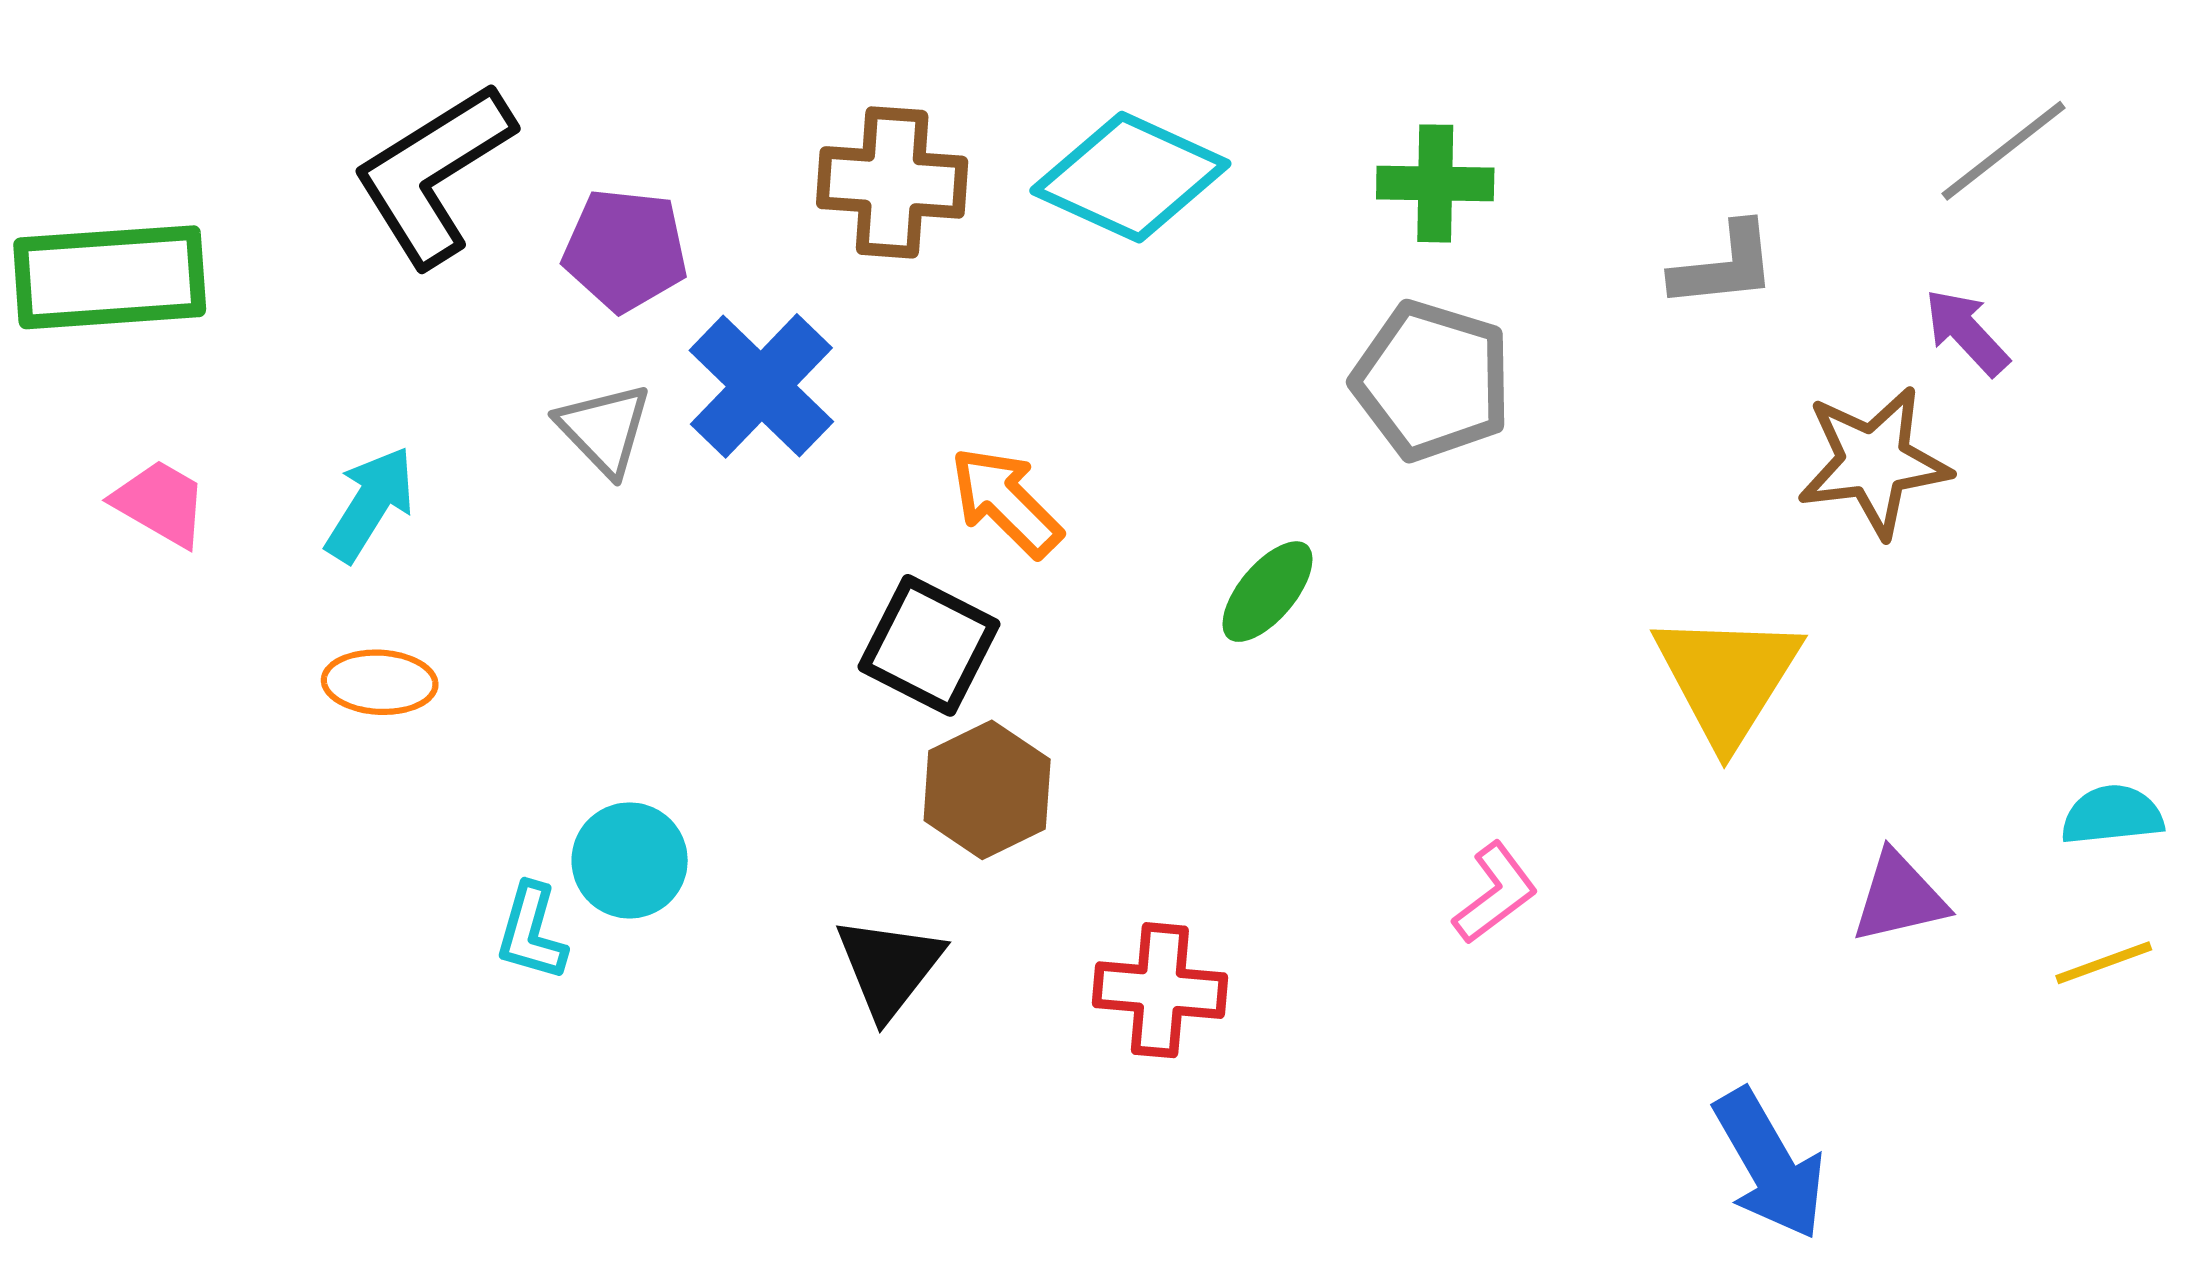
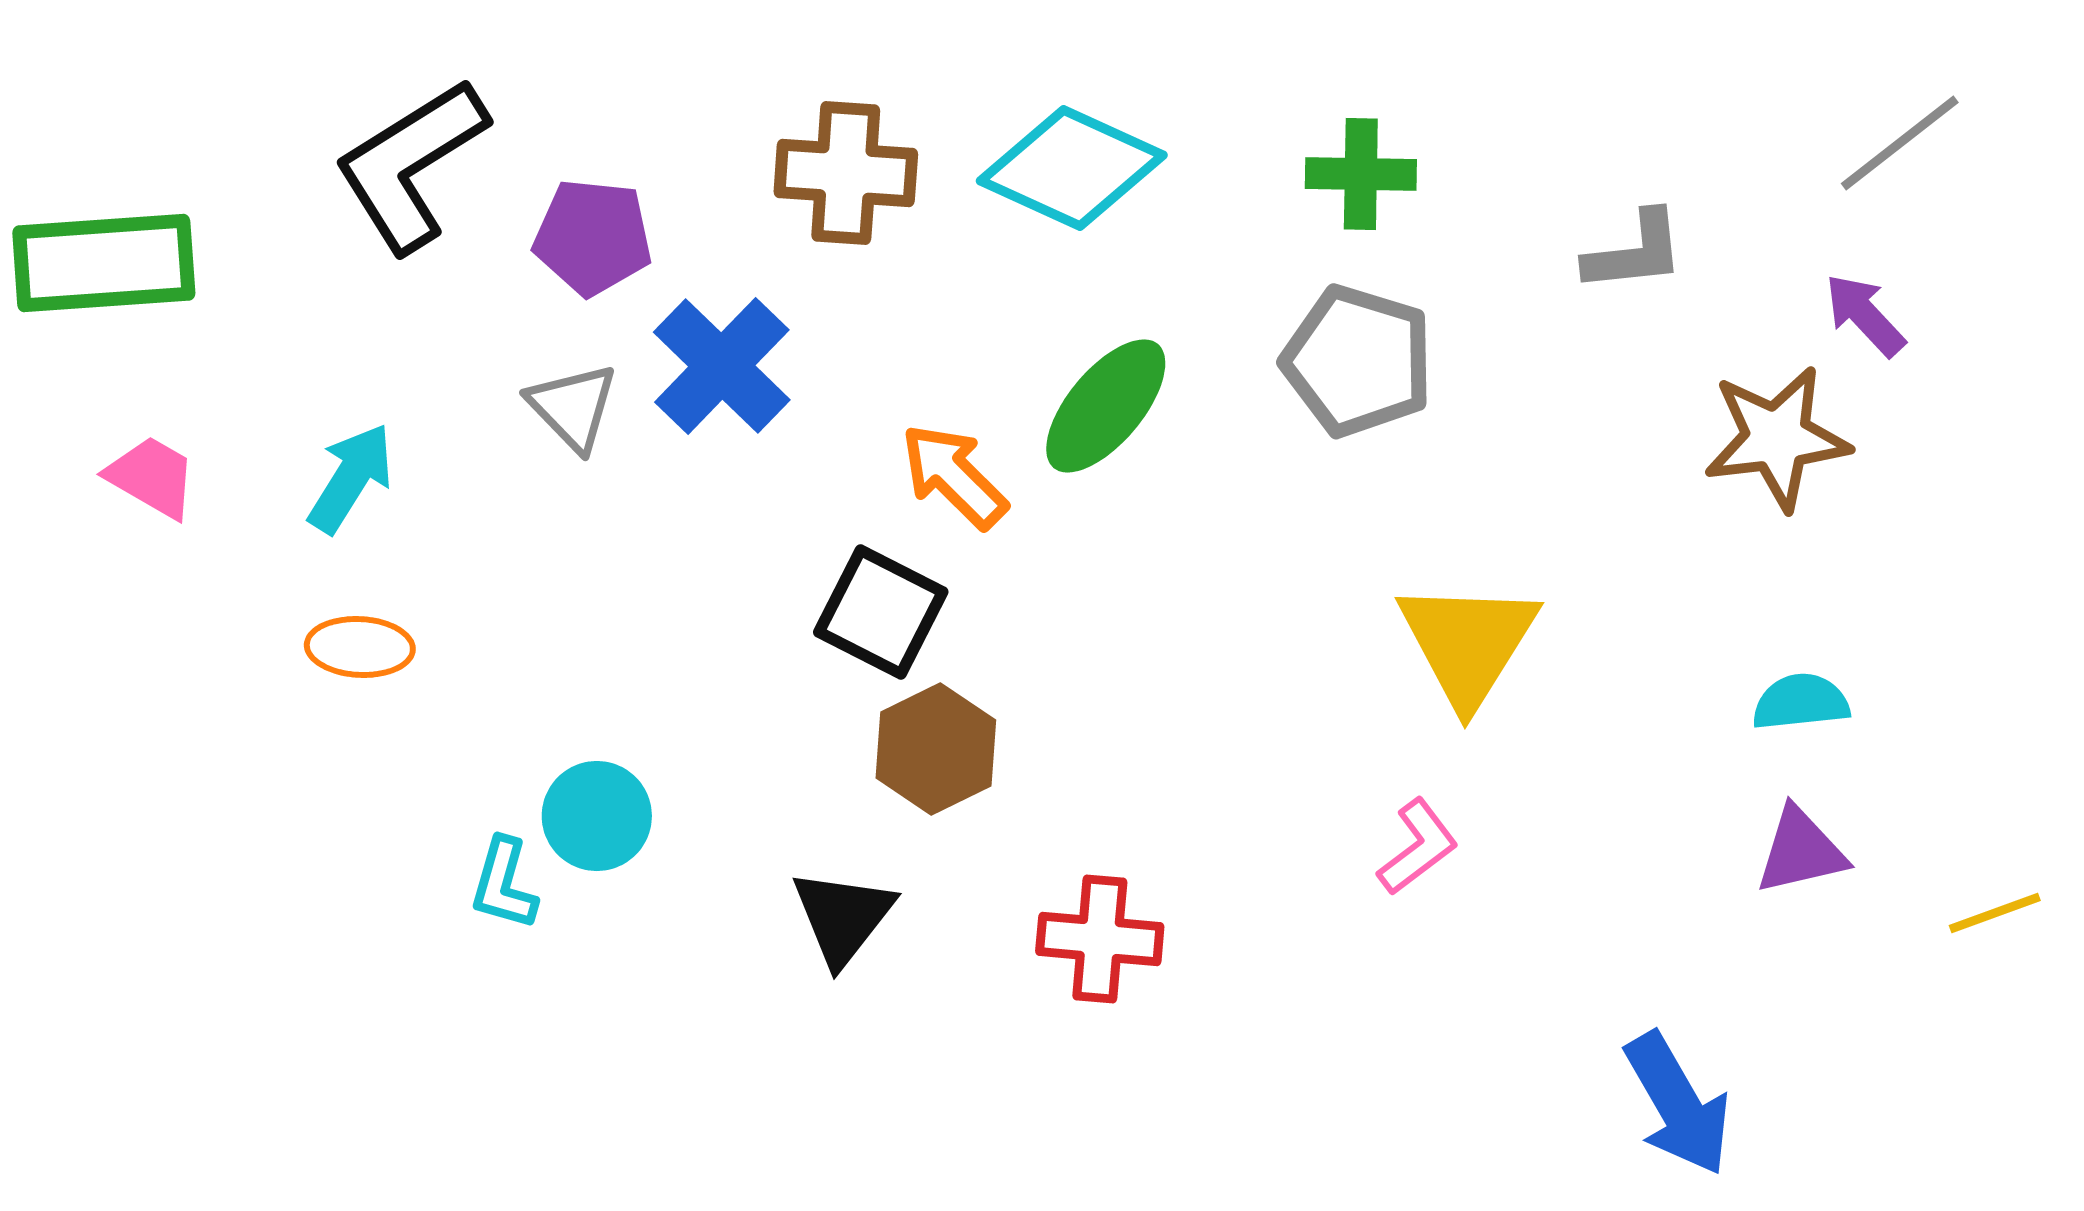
green ellipse: (1268, 592) -> (1106, 406), moved, size x1.4
yellow triangle: (1727, 678) -> (1468, 643), moved
cyan semicircle: (2112, 815) -> (1801, 702), moved

